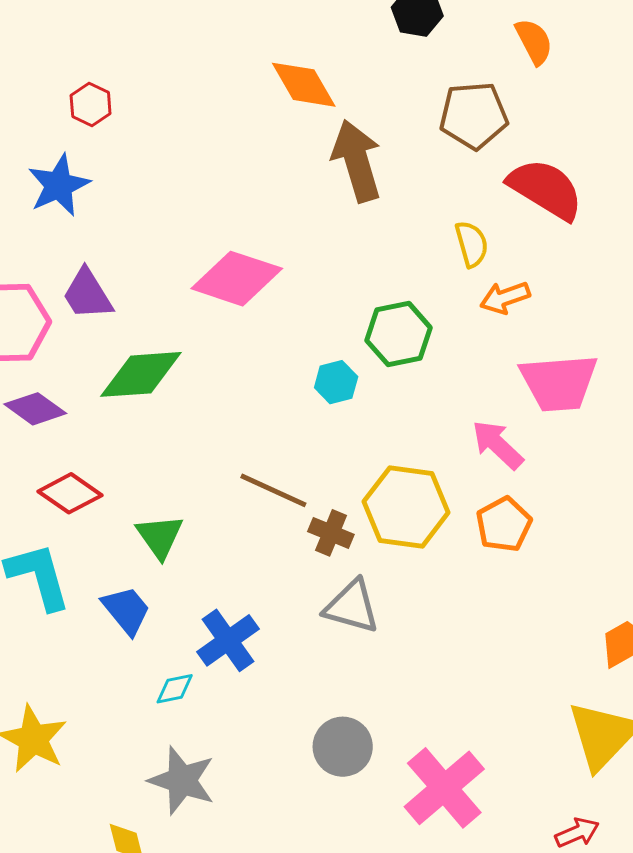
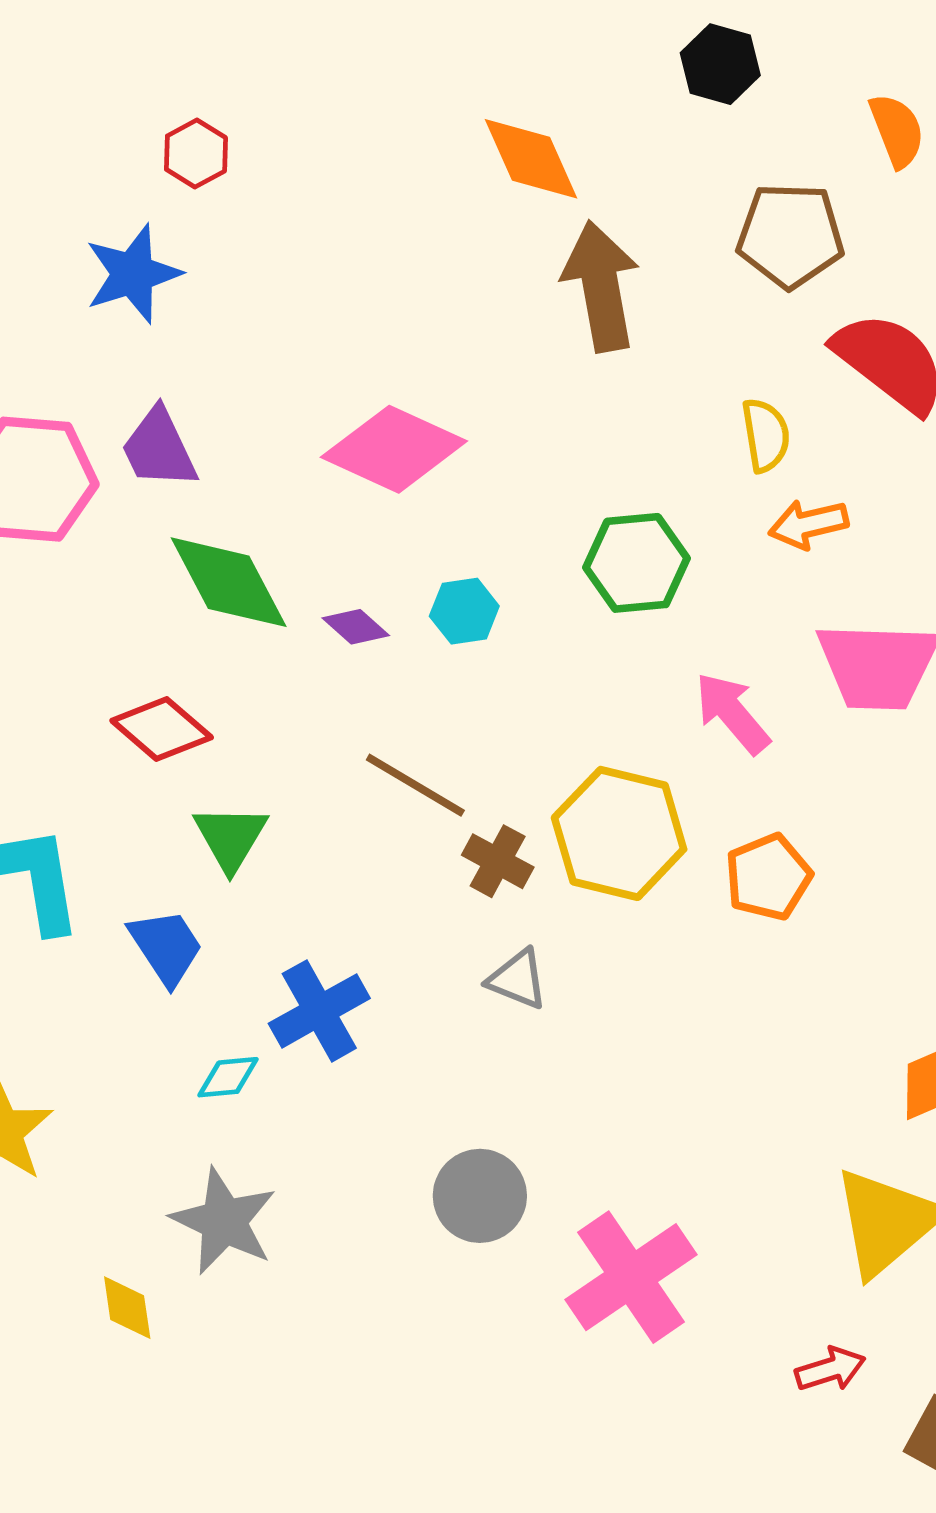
green diamond: (141, 374) -> (229, 582), turned 60
cyan hexagon: (336, 382) -> (464, 611), moved
purple diamond: (35, 409) -> (356, 627), moved, size x0.7
pink arrow: (497, 445) -> (732, 713), moved
red diamond: (70, 493) -> (162, 729), moved
gray triangle: (352, 607) -> (518, 979), size x0.7

